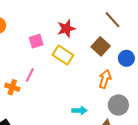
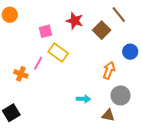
red star: (66, 29) -> (75, 21), turned 30
brown square: (101, 46) -> (102, 30), moved
yellow rectangle: (63, 55) -> (58, 53), moved

